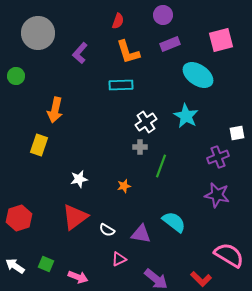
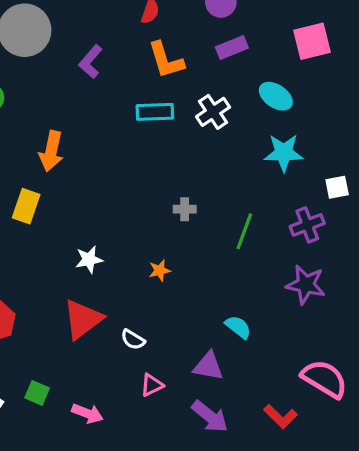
cyan ellipse: (198, 75) -> (276, 96), size x0.7
cyan star: (186, 116) -> (284, 153), moved, turned -30
white cross: (146, 122) -> (213, 112), moved
green line: (161, 166) -> (244, 231), moved
cyan semicircle: (174, 222) -> (238, 327), size x0.7
purple triangle: (141, 234) -> (208, 366), moved

